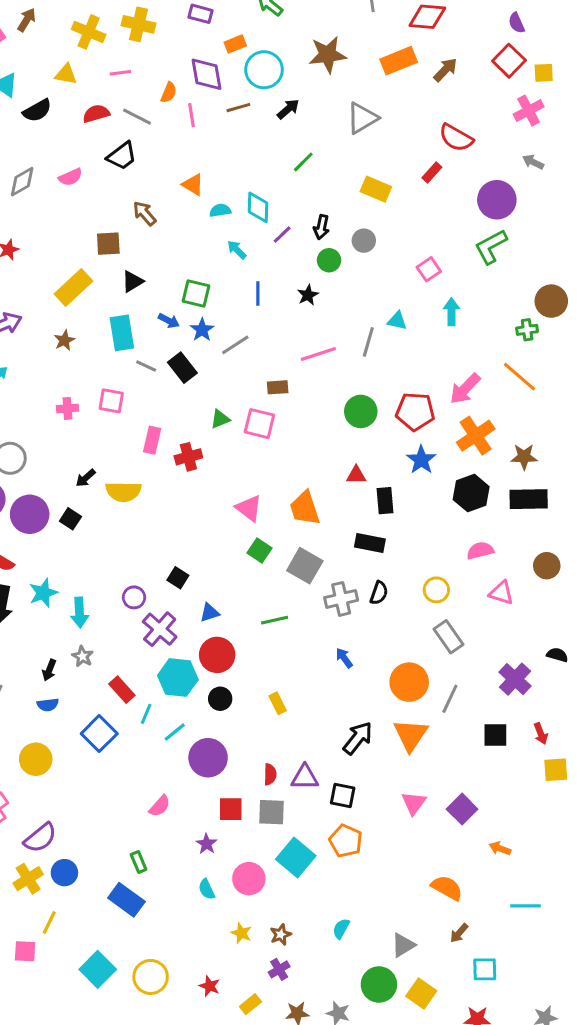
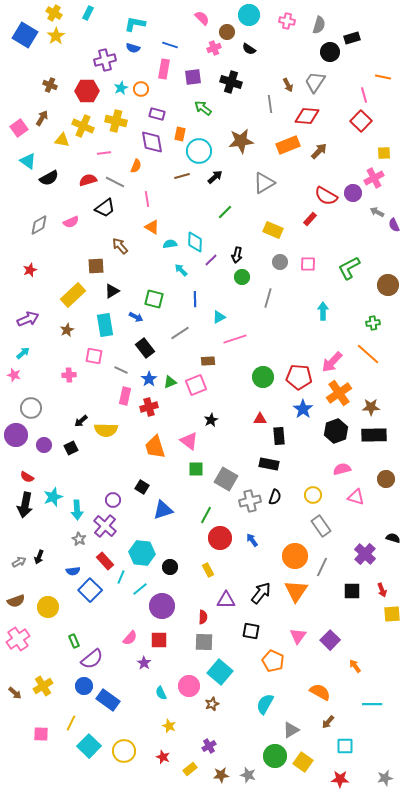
purple semicircle: (517, 23) -> (394, 225), moved
orange rectangle: (235, 44) -> (180, 134), turned -56
red square: (509, 61) -> (361, 121), moved
yellow triangle: (66, 74) -> (62, 140), moved
purple diamond: (207, 74) -> (152, 142), moved
pink line: (191, 115) -> (147, 199), moved
purple circle: (497, 200) -> (353, 193), moved, size x0.7
gray circle: (364, 241) -> (280, 262), moved
pink square: (429, 269) -> (308, 264), moved, turned 35
black star: (308, 295) -> (211, 420), moved
brown circle: (551, 301) -> (388, 285), moved
cyan triangle: (397, 321) -> (219, 317), moved, turned -40
blue star: (202, 330) -> (149, 379), moved
gray line: (368, 342) -> (268, 298), moved
gray line: (146, 366) -> (121, 370), moved
pink square: (111, 401) -> (94, 356), moved
pink square: (259, 424) -> (196, 385), turned -35
orange trapezoid: (305, 508) -> (155, 447), moved
purple circle: (30, 514) -> (44, 445), size x0.6
black square: (70, 519) -> (71, 448), turned 32
green square: (259, 551) -> (196, 469), turned -35
blue triangle: (210, 613) -> (163, 510), size x1.5
green line: (275, 620) -> (206, 515), turned -48
purple cross: (160, 629) -> (105, 526), moved
red circle: (217, 655) -> (220, 538), moved
black arrow: (49, 670) -> (39, 557), moved
blue semicircle: (48, 705) -> (73, 571), moved
purple triangle: (305, 777) -> (226, 600), moved
red square: (231, 809) -> (159, 640), moved
purple semicircle: (40, 838) -> (92, 659), moved
orange pentagon: (346, 841) -> (273, 661), moved
purple star: (207, 844) -> (144, 663), moved
orange arrow: (500, 848) -> (355, 666), turned 32
green rectangle: (139, 862) -> (74, 641), moved
blue circle: (64, 873) -> (84, 686), moved
yellow line: (49, 923) -> (71, 723), moved
cyan semicircle: (341, 929) -> (265, 704), moved, size x1.5
yellow star: (241, 933) -> (169, 726), moved
brown star: (281, 935) -> (212, 704), moved

